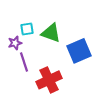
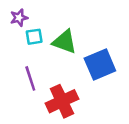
purple star: (15, 43) -> (19, 18), moved

